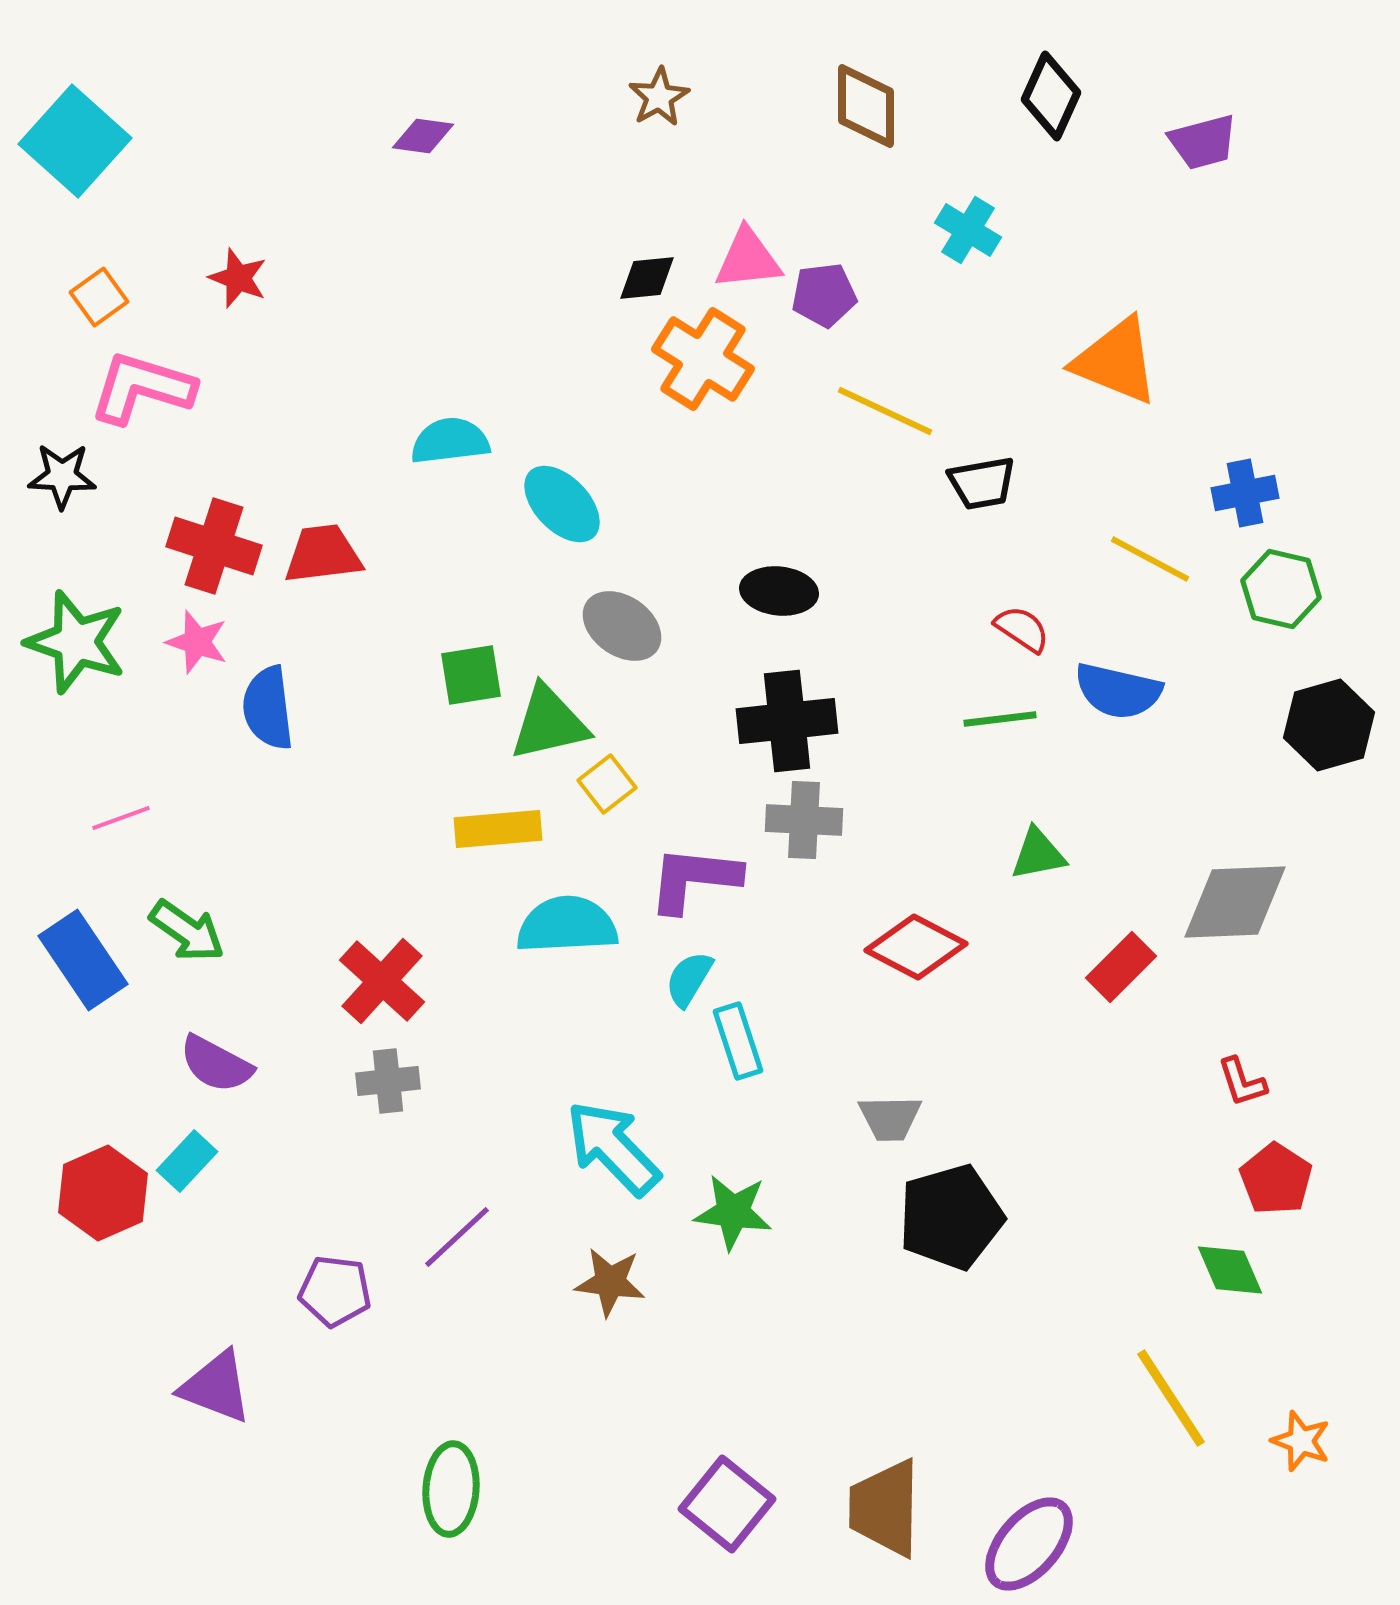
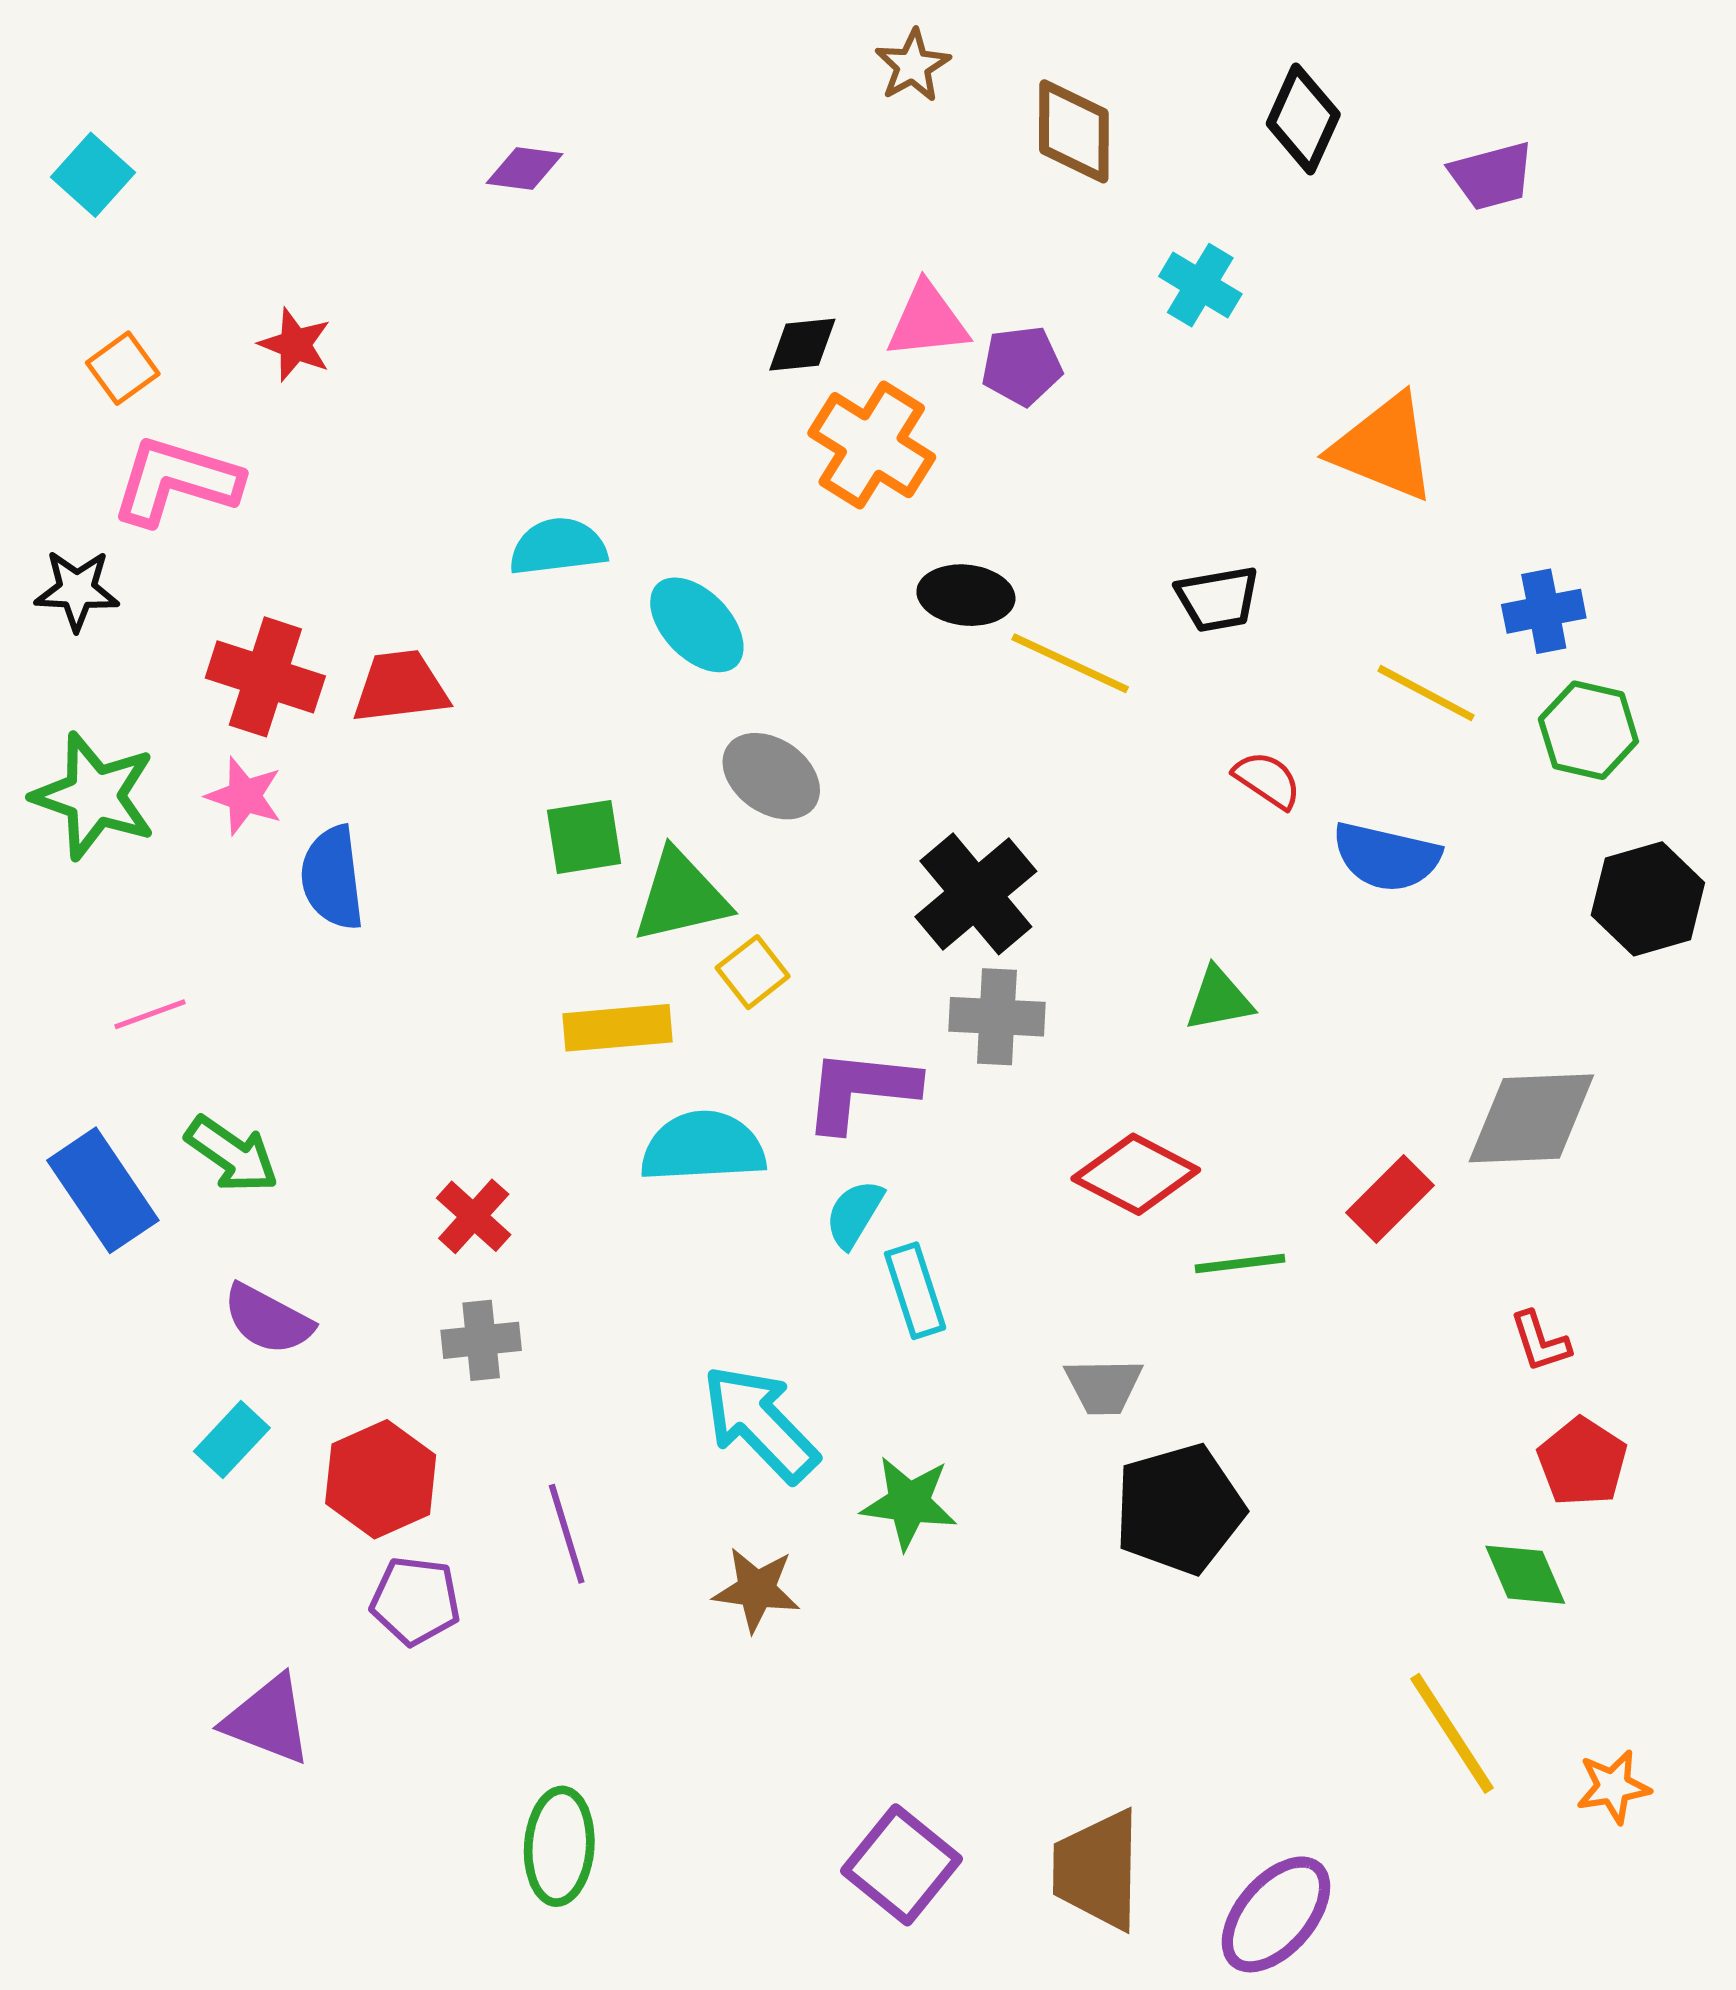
brown star: (659, 97) -> (913, 66), moved
cyan square: (75, 141) -> (93, 175), size x0.6
yellow line: (885, 411) -> (1070, 663), moved
black ellipse: (779, 591) -> (966, 595), moved
green line: (1000, 719) -> (1240, 1263), moved
black cross: (787, 721) -> (976, 894), turned -34
green triangle: (1038, 854) -> (1219, 999), moved
red cross: (382, 981) -> (474, 1216), size x0.7
red hexagon: (103, 1193) -> (381, 1479), moved
purple line: (457, 1237) -> (567, 1534), turned -64
orange star: (1301, 1441) -> (1613, 1787), turned -30

